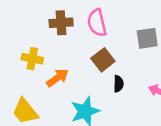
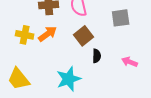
orange arrow: (57, 78) -> (48, 34), moved

